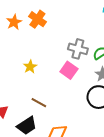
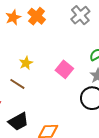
gray cross: (78, 49) -> (80, 15), moved, turned 30
brown line: (39, 103) -> (17, 84), moved

